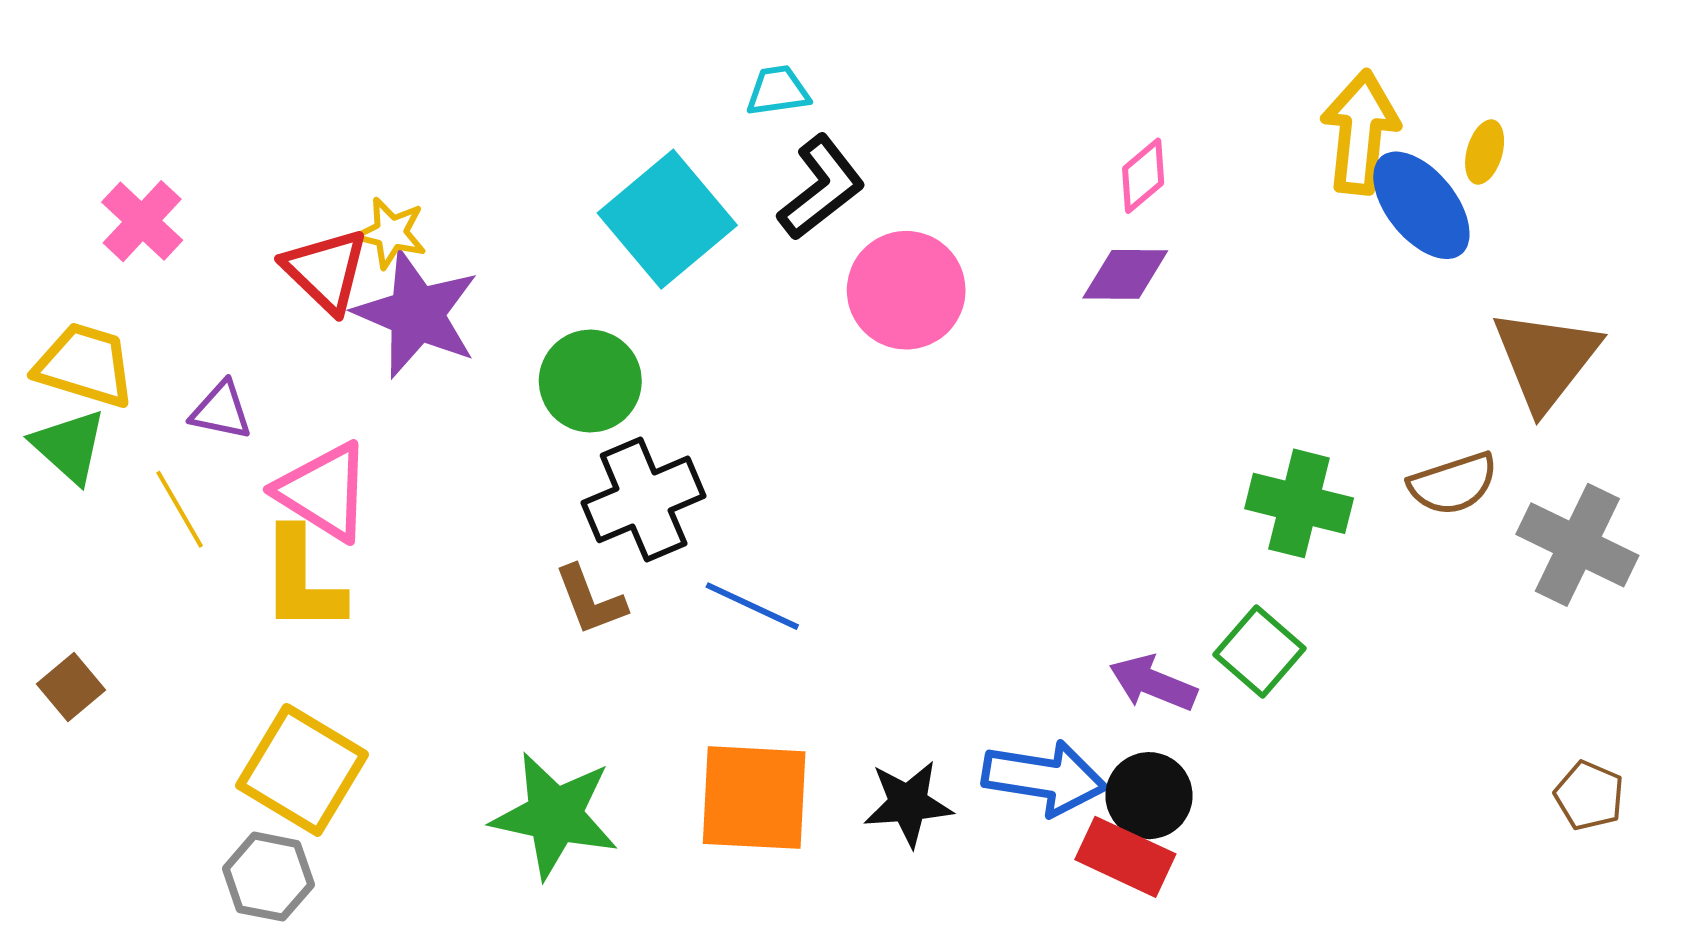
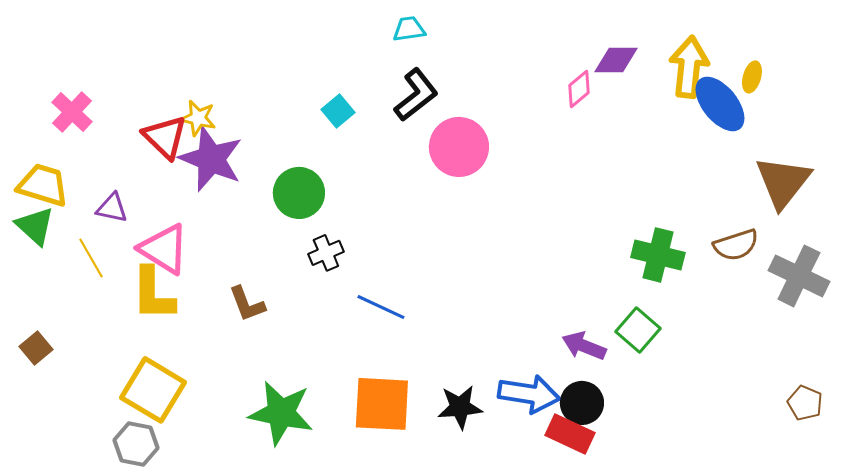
cyan trapezoid: (778, 91) -> (409, 29), moved
cyan square: (667, 219) -> (338, 111), size x0.5
purple diamond: (1125, 274) -> (616, 60), moved
black cross: (644, 499) -> (326, 253), size x0.6
brown L-shape: (590, 600) -> (247, 304), moved

